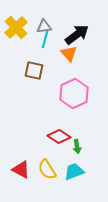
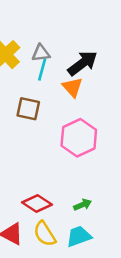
red diamond: (59, 136) -> (37, 203), moved
green arrow: (77, 146) -> (83, 205), turned -104

